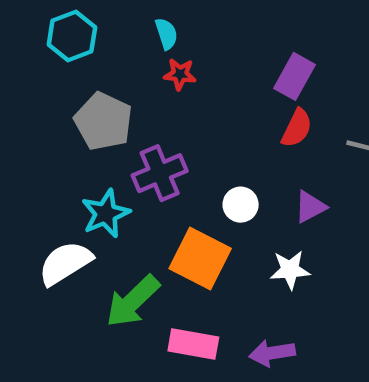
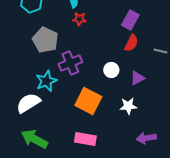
white circle: (241, 205) -> (111, 70), moved
green arrow: (133, 301) -> (34, 139), moved, turned 72
purple arrow: (272, 353) -> (146, 138), moved

